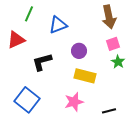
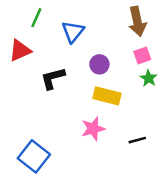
blue triangle: (58, 25) -> (73, 32), turned -30
blue square: (27, 100) -> (34, 156), moved

